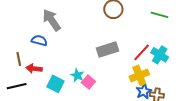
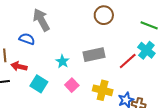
cyan cross: (160, 55) -> (146, 50), moved
cyan star: (77, 75) -> (62, 61), moved
yellow cross: (139, 75) -> (103, 90), moved, turned 30

